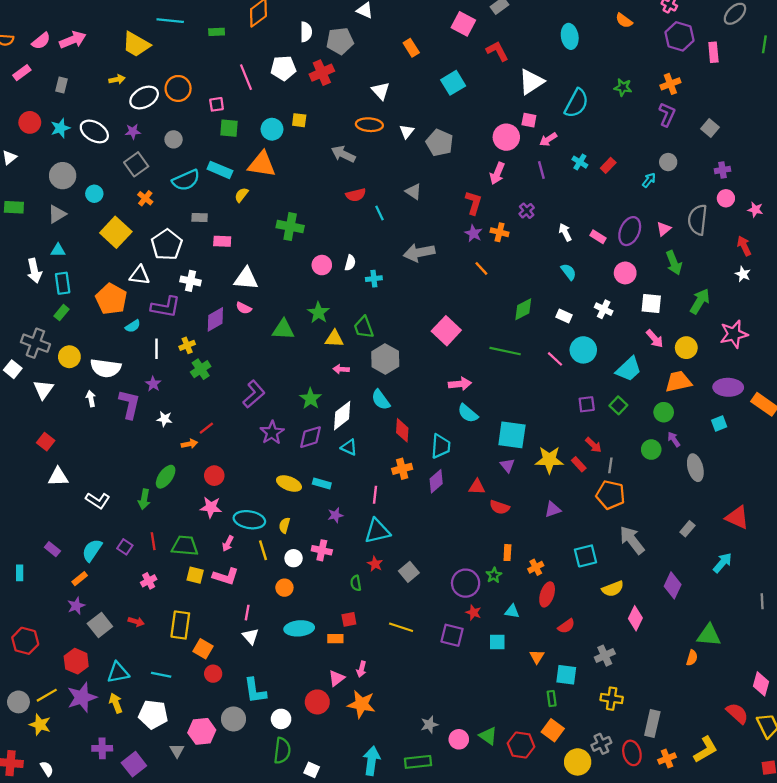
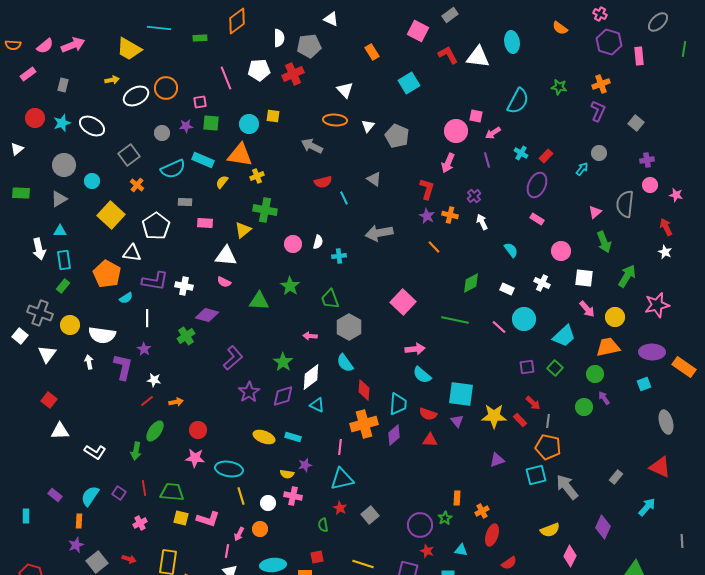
white triangle: (531, 82) -> (478, 57), moved, turned 40
purple star: (133, 131) -> (186, 126), moved
purple ellipse: (630, 231) -> (537, 185), moved
white arrow: (565, 232) -> (482, 222), moved
white cross: (191, 281) -> (184, 286), moved
purple diamond: (215, 319) -> (207, 315), moved, turned 45
yellow triangle: (334, 339) -> (243, 230), moved, turned -42
yellow cross: (187, 345) -> (257, 176), moved
red line: (206, 428) -> (147, 401), moved
gray ellipse: (695, 468) -> (666, 422), moved
orange cross: (402, 469) -> (364, 424), size x1.5
red semicircle: (500, 507) -> (428, 414), moved
yellow semicircle: (284, 525) -> (287, 474), moved, turned -96
pink arrow: (228, 543) -> (239, 534), moved
cyan square: (586, 556) -> (536, 475), moved
orange rectangle: (80, 579) -> (79, 521), turned -48

